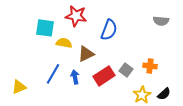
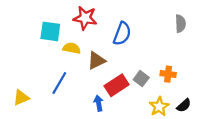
gray semicircle: (161, 21) -> (180, 24), turned -98
blue arrow: (75, 77) -> (99, 103), moved

